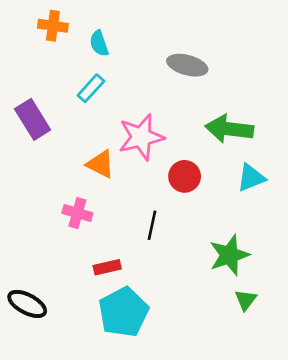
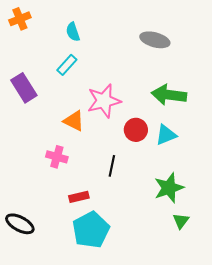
orange cross: (53, 26) -> (20, 19), moved, turned -30
gray ellipse: (187, 65) -> (155, 40), moved
cyan triangle: (251, 178) -> (166, 135), moved

